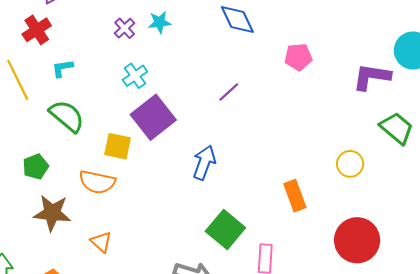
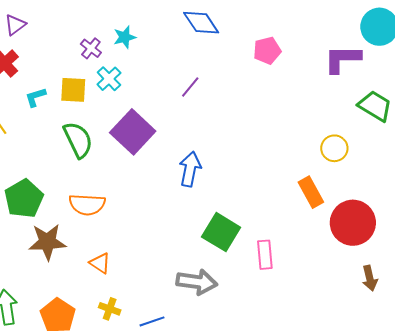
cyan cross: (135, 76) -> (109, 79), moved
purple line: (229, 92) -> (190, 87), moved
green semicircle: (67, 116) -> (78, 140), moved, turned 33
yellow square: (118, 146) -> (73, 90), moved
green pentagon: (36, 167) -> (24, 199), size x1.5
orange rectangle: (295, 196) -> (311, 192), moved

